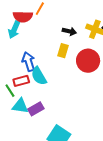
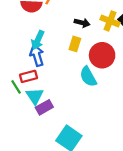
cyan arrow: (14, 30) -> (38, 40), moved
cyan semicircle: (39, 76) -> (88, 77), moved
cyan triangle: (20, 106) -> (35, 96), moved, turned 48

